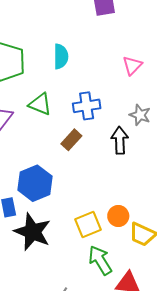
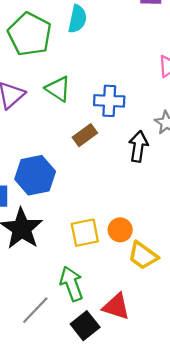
cyan semicircle: (61, 56) -> (77, 19), moved
green arrow: (100, 260) -> (72, 284), moved

